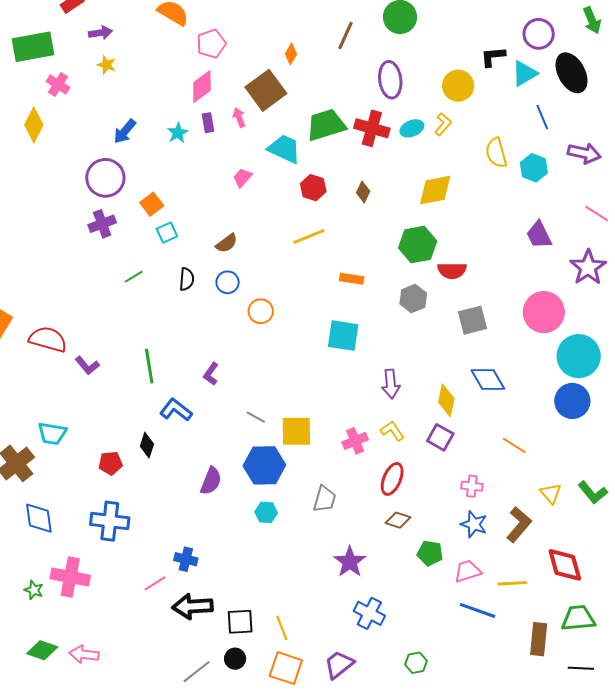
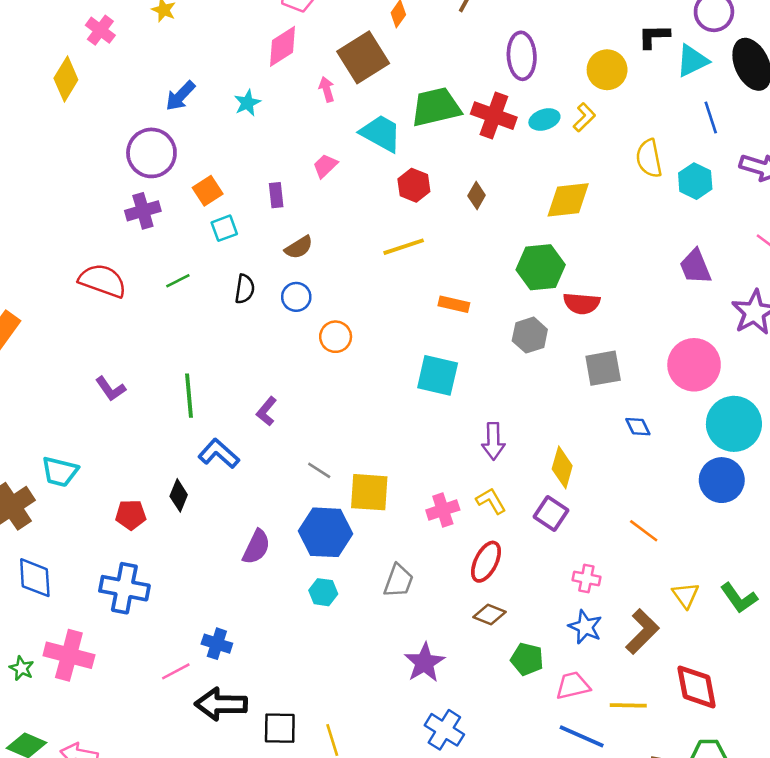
purple rectangle: (208, 123) -> (276, 195), moved
red semicircle: (48, 339) -> (103, 281), moved
blue diamond: (488, 380) -> (638, 427), moved, size x0.6

